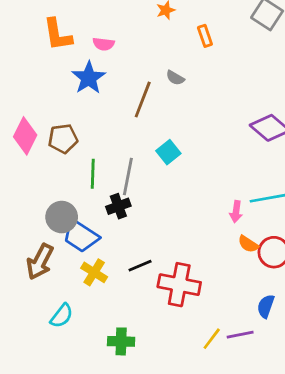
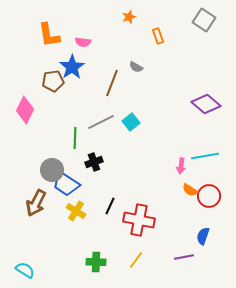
brown pentagon: (63, 139) -> (53, 81), moved
gray line: (128, 176) -> (101, 122), moved, turned 52
black line: (140, 266) -> (110, 206), turned -42
cyan semicircle: (62, 316) -> (25, 270), moved, turned -96
yellow line: (212, 339) -> (136, 260), moved

